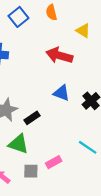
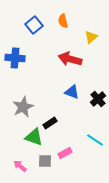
yellow triangle: (83, 31) -> (91, 37), turned 48
black rectangle: (32, 118) -> (50, 123), moved

